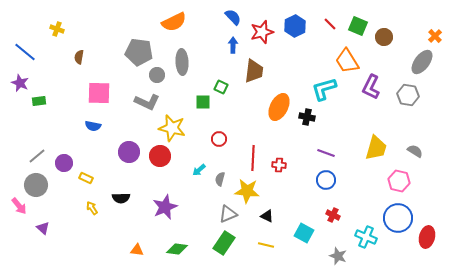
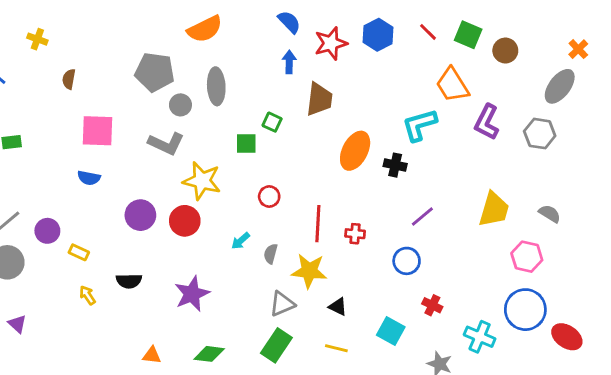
purple line: (326, 153) -> (422, 217), turned -60
blue circle: (326, 180) -> (407, 261), moved
red ellipse: (427, 237) -> (567, 337), turned -70

